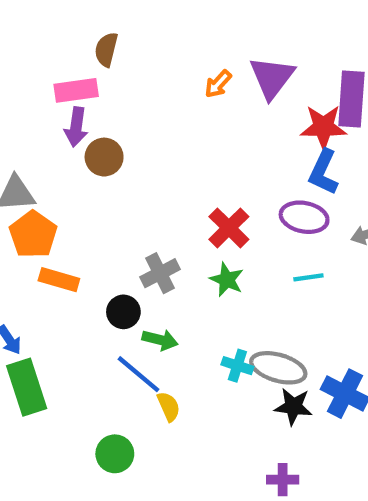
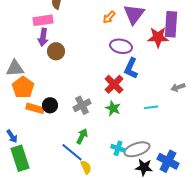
blue L-shape: (323, 172) -> (131, 68), moved
purple ellipse: (304, 217) -> (121, 46), moved
black circle: (123, 312) -> (50, 105), moved
green arrow: (160, 340) -> (82, 136), turned -77
gray ellipse: (278, 368) -> (137, 149), turned -35

